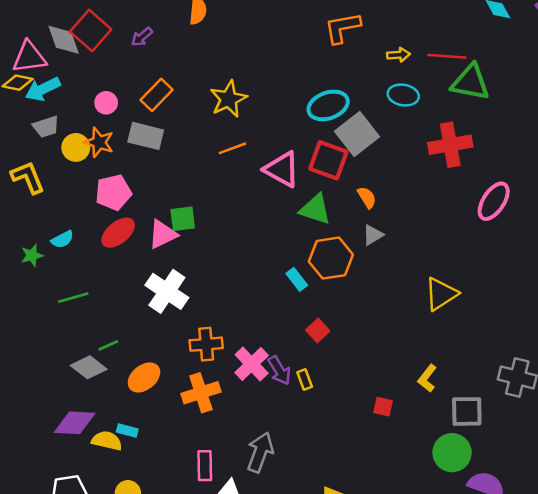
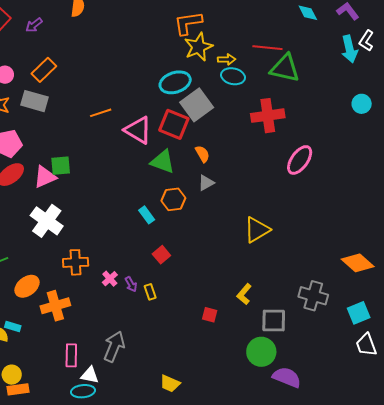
yellow arrow: (399, 55) -> (227, 59), moved
yellow star: (229, 99) -> (198, 47), moved
orange hexagon: (331, 258) -> (173, 199), size x0.7
pink cross: (252, 364) -> (110, 279), size x0.6
purple arrow: (279, 370) -> (131, 284), size x0.7
orange cross: (201, 393) -> (55, 306), moved

